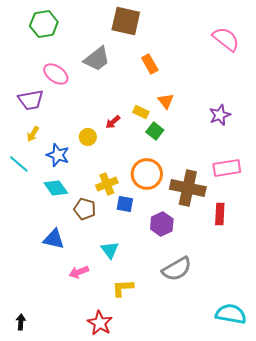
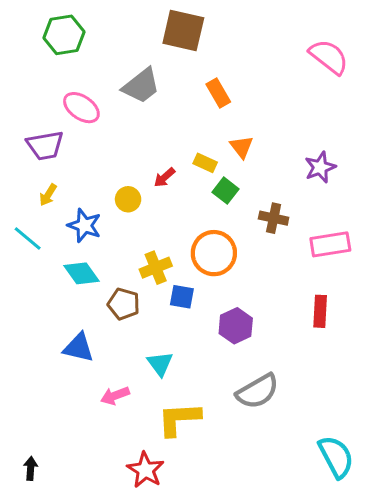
brown cross: (188, 188) -> (274, 218), moved, size x0.6
yellow L-shape: (123, 288) -> (179, 419), size x1.4
cyan semicircle: (231, 314) -> (336, 457), turned 52

